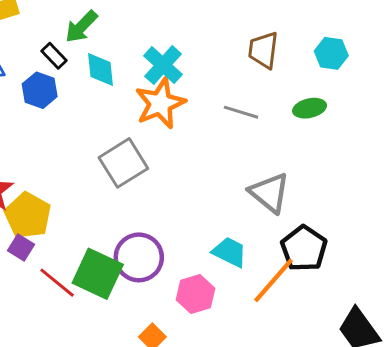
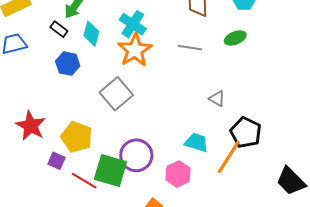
cyan diamond: (100, 69) -> (91, 34), turned 30
blue hexagon: (40, 90) -> (68, 64), moved
gray triangle: (269, 193) -> (217, 99), size x0.6
yellow pentagon: (28, 215) -> (77, 137), moved

